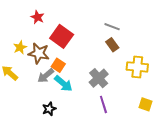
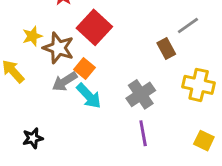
gray line: (112, 27) -> (188, 25), moved, turned -63
black star: (49, 109) -> (33, 138), moved

